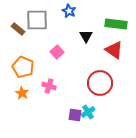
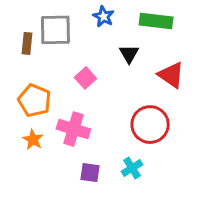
green rectangle: (116, 24) -> (156, 21), moved
brown rectangle: (18, 29) -> (27, 43), turned 56
pink cross: (49, 86) -> (73, 129), size x1.5
purple square: (75, 115) -> (90, 173), moved

